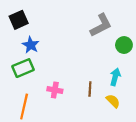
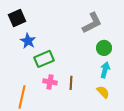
green circle: (124, 45) -> (104, 48), moved
green rectangle: (23, 68) -> (44, 59), moved
brown line: (90, 89) -> (71, 83), moved

